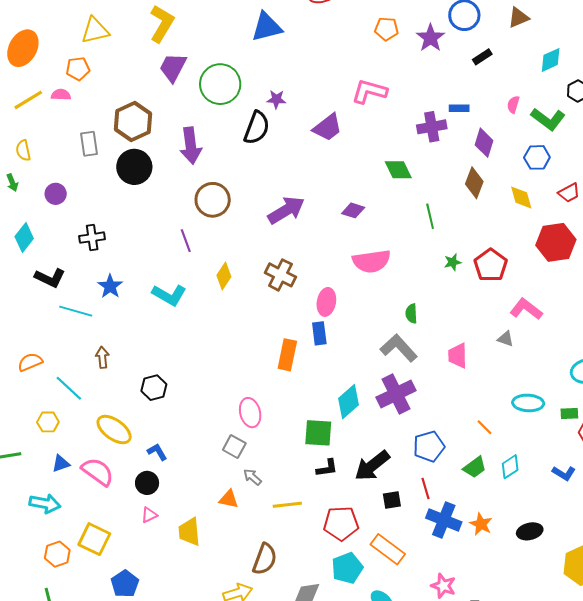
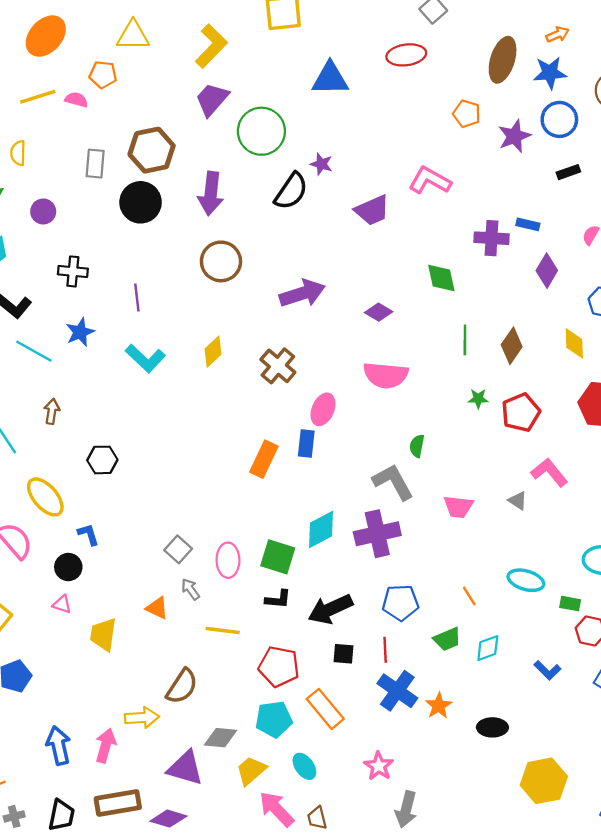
brown diamond: (474, 183) -> (512, 346), moved
purple line: (186, 241) -> (137, 298), moved
pink trapezoid: (458, 356) -> (458, 507), turned -96
pink ellipse: (250, 413) -> (228, 560), moved
pink triangle: (149, 515) -> (62, 604), turned 30

